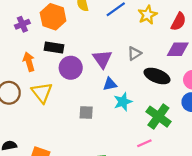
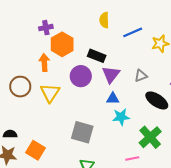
orange hexagon: (53, 17) -> (62, 44), moved
black rectangle: (54, 47) -> (97, 56), moved
gray square: (86, 112) -> (82, 132), moved, size x1.6

